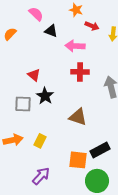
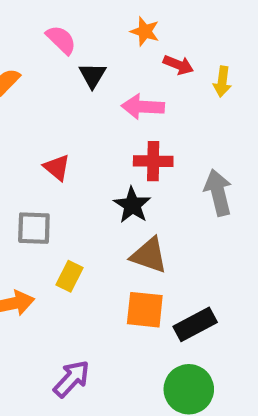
black triangle: (51, 31) -> (93, 75), turned 40
black star: (45, 96) -> (132, 205), moved
yellow rectangle: (40, 141) -> (70, 276), moved
orange square: (78, 160) -> (145, 310), moved

